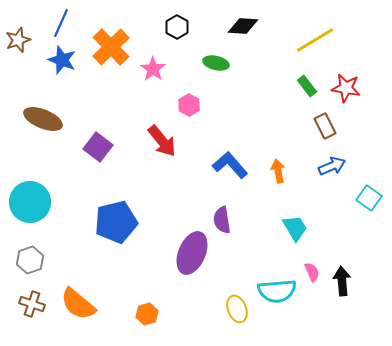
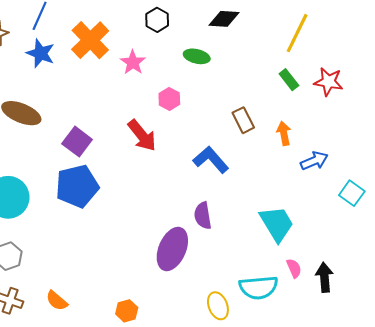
yellow line: (315, 40) -> (297, 33), turned -33
brown rectangle: (325, 126) -> (243, 120), moved
orange arrow: (278, 171) -> (284, 133), moved
blue pentagon: (116, 222) -> (77, 186), moved
cyan trapezoid: (295, 228) -> (277, 224), size x1.4
orange semicircle: (78, 304) -> (57, 301), size x0.6

